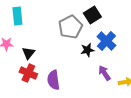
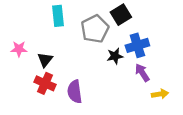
cyan rectangle: (17, 16) -> (58, 16), moved
blue cross: (106, 41) -> (137, 45), turned 30
purple arrow: (104, 73) -> (142, 73), moved

